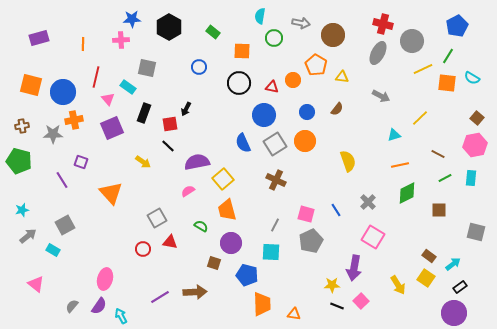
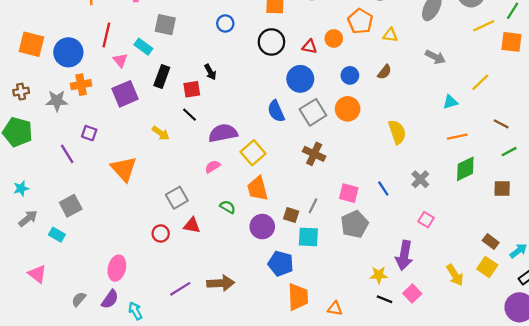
black arrow: (186, 109) -> (210, 72), turned -56
pink square: (373, 237) -> (426, 220), size x0.6
brown square: (214, 263) -> (291, 215), moved

